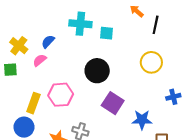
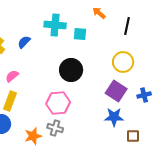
orange arrow: (137, 11) -> (99, 13), moved
pink semicircle: (40, 60) -> (12, 76), moved
pink hexagon: (61, 95) -> (58, 103), moved
purple square: (113, 103) -> (116, 91), moved

